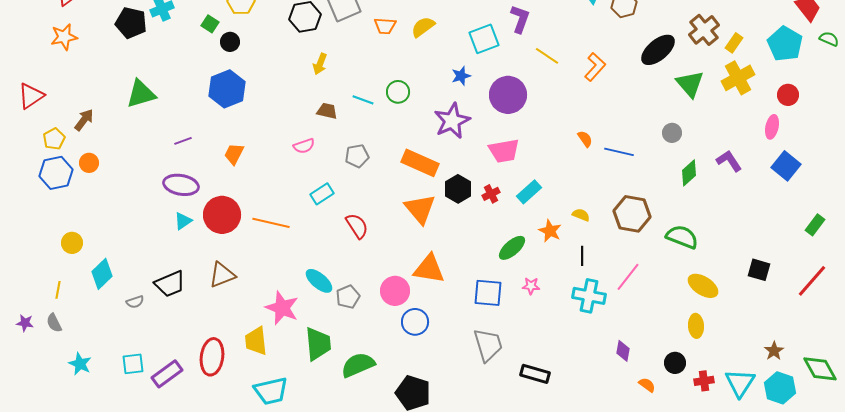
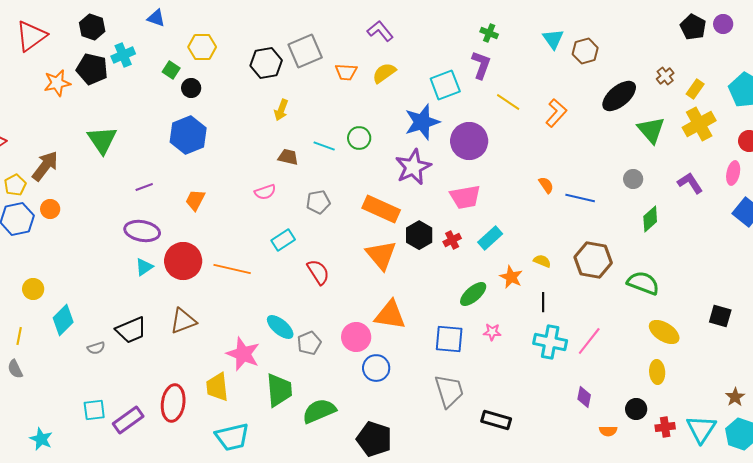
brown cross: (704, 30) -> (665, 76), size x0.6
orange star: (64, 37) -> (57, 83), moved
blue star: (461, 76) -> (422, 122), size x1.8
green triangle: (141, 94) -> (102, 140), turned -48
brown arrow: (84, 120) -> (45, 166), size x1.4
purple L-shape: (729, 161) -> (690, 183), moved
pink line: (628, 277) -> (589, 341), moved
cyan star: (80, 364) -> (41, 439), moved
orange semicircle: (647, 385) -> (608, 431), turned 144

